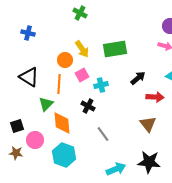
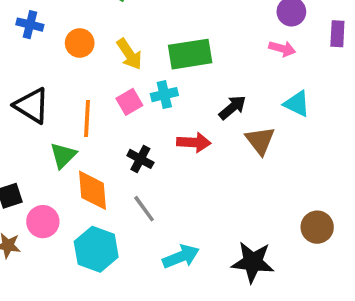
orange circle: (65, 60) -> (80, 43), moved
cyan cross: (101, 85) -> (164, 95), moved
red arrow: (155, 97) -> (194, 142), moved
brown triangle: (148, 124) -> (260, 141), moved
gray line: (103, 134) -> (144, 209), moved
cyan arrow: (116, 169) -> (181, 257), moved

